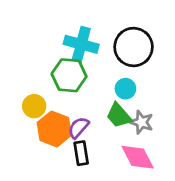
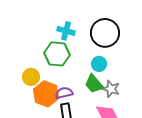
cyan cross: (81, 44) -> (66, 31), size x0.7
purple semicircle: (78, 128) -> (64, 93), turned 36

